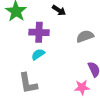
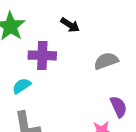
cyan semicircle: (38, 54) -> (22, 86), moved

